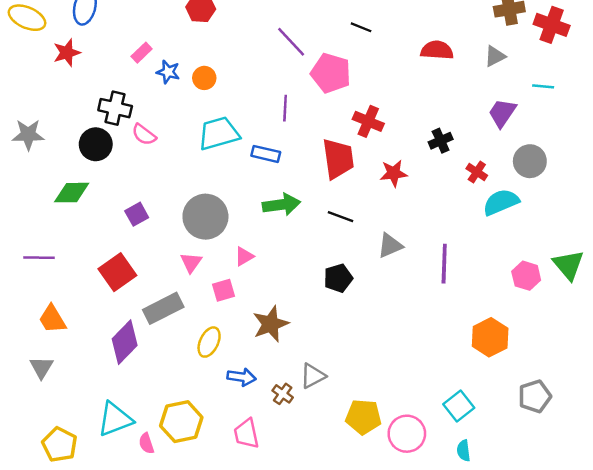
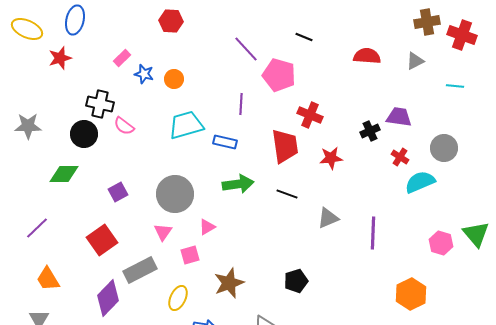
purple trapezoid: (502, 113) -> (399, 117), moved, turned 64
purple line: (39, 258) -> (37, 228), turned -45
black pentagon: (338, 278) -> (296, 281), moved

